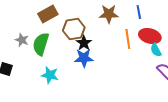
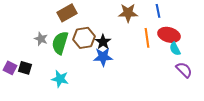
brown hexagon: (74, 29) -> (84, 38), moved
cyan star: (50, 75) -> (60, 79), moved

